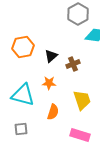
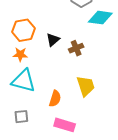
orange star: (49, 83) -> (20, 54), moved
pink rectangle: (80, 135) -> (65, 125), moved

